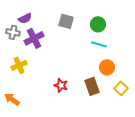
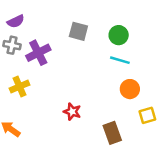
purple semicircle: (25, 18) -> (16, 21), moved
brown rectangle: (92, 86) -> (112, 133), moved
yellow square: (121, 88) -> (147, 115), turned 32

